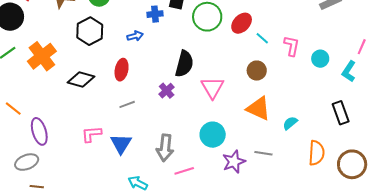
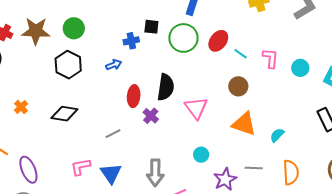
orange cross: (42, 56) -> (21, 107), moved, size x0.5
red ellipse: (122, 70) -> (134, 96), moved
cyan circle: (213, 135) -> (201, 155), size x0.6
orange semicircle: (317, 153) -> (291, 172), moved

